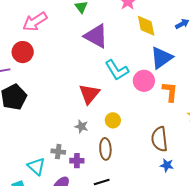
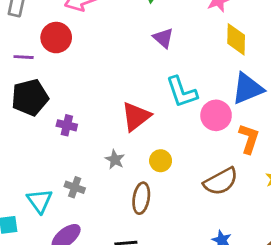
purple triangle: (96, 36) -> (163, 38), size x0.6
brown semicircle: (160, 139) -> (221, 181), moved, turned -125
purple cross: (77, 161) -> (67, 125), moved

